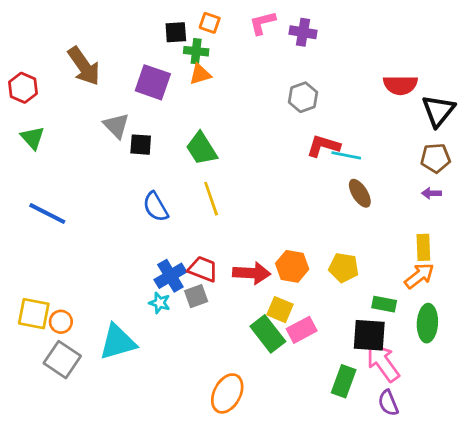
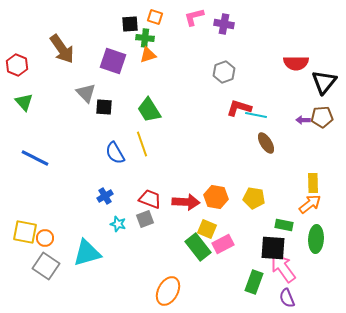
purple arrow: (431, 193) -> (303, 120), moved
yellow line: (211, 199) -> (142, 144), moved
blue cross: (170, 276) -> (105, 196), moved, size x0.7

